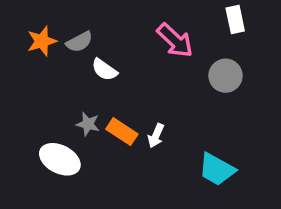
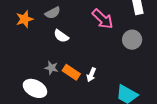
gray semicircle: (79, 42) -> (53, 13), moved

